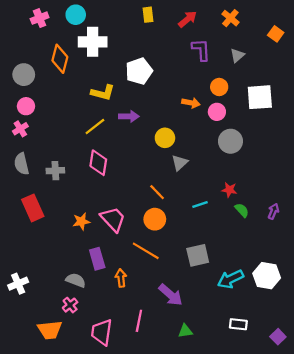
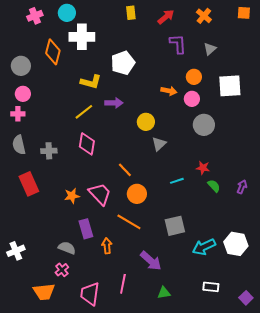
orange square: (276, 34) -> (244, 13), moved, turned -32
pink cross: (20, 129) -> (18, 114), turned 32
orange line: (157, 192) -> (125, 170), moved

